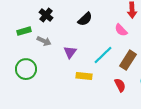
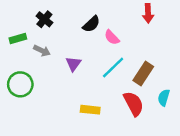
pink semicircle: (121, 30) -> (112, 37), moved
yellow rectangle: (84, 76) -> (90, 110), moved
red semicircle: (120, 85) -> (134, 104), size x1.5

